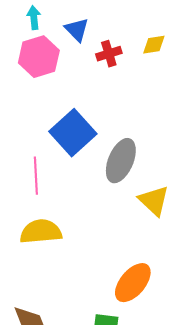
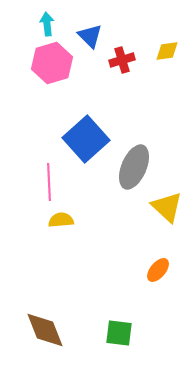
yellow semicircle: (41, 232) -> (61, 220), moved, size x0.6
orange ellipse: (133, 283) -> (158, 270), moved, size x0.6

